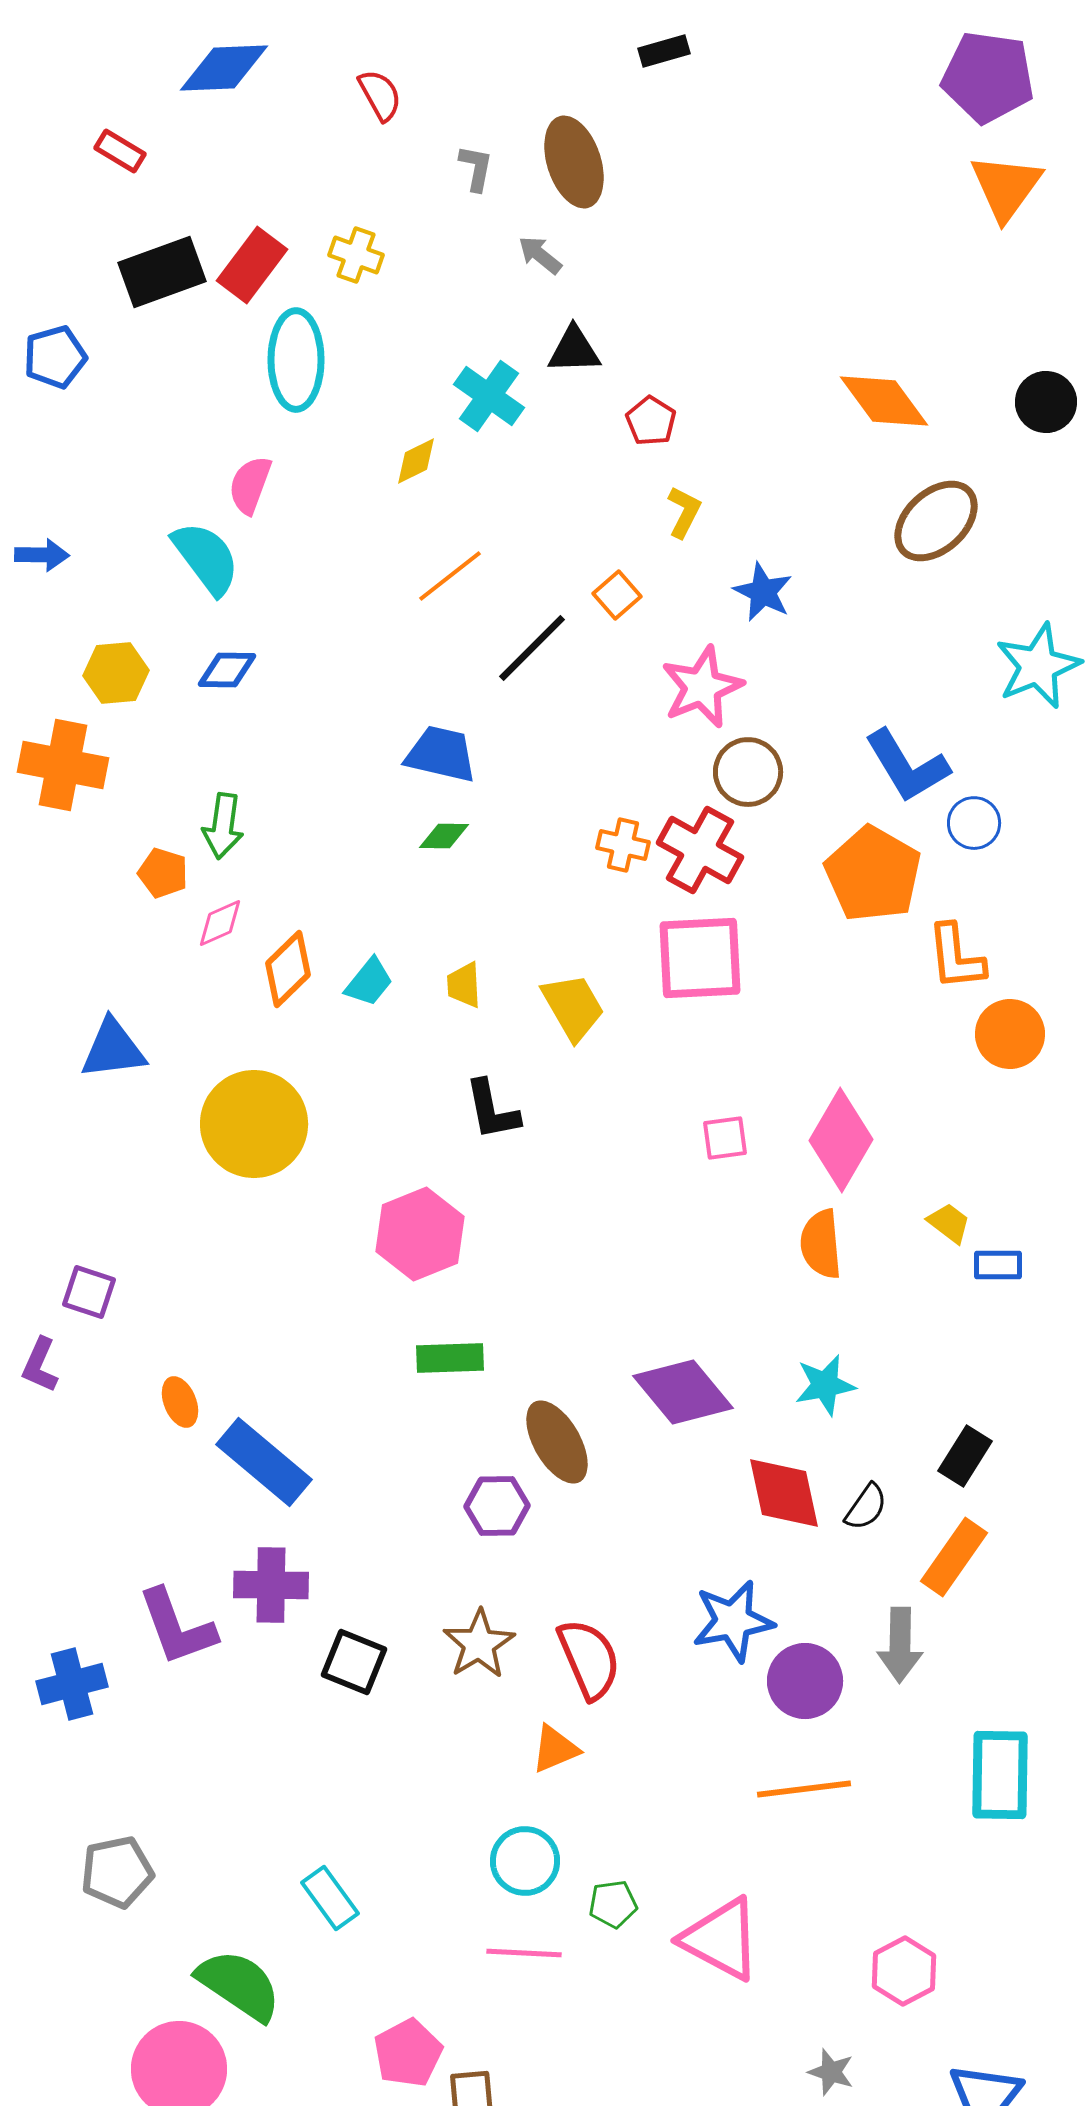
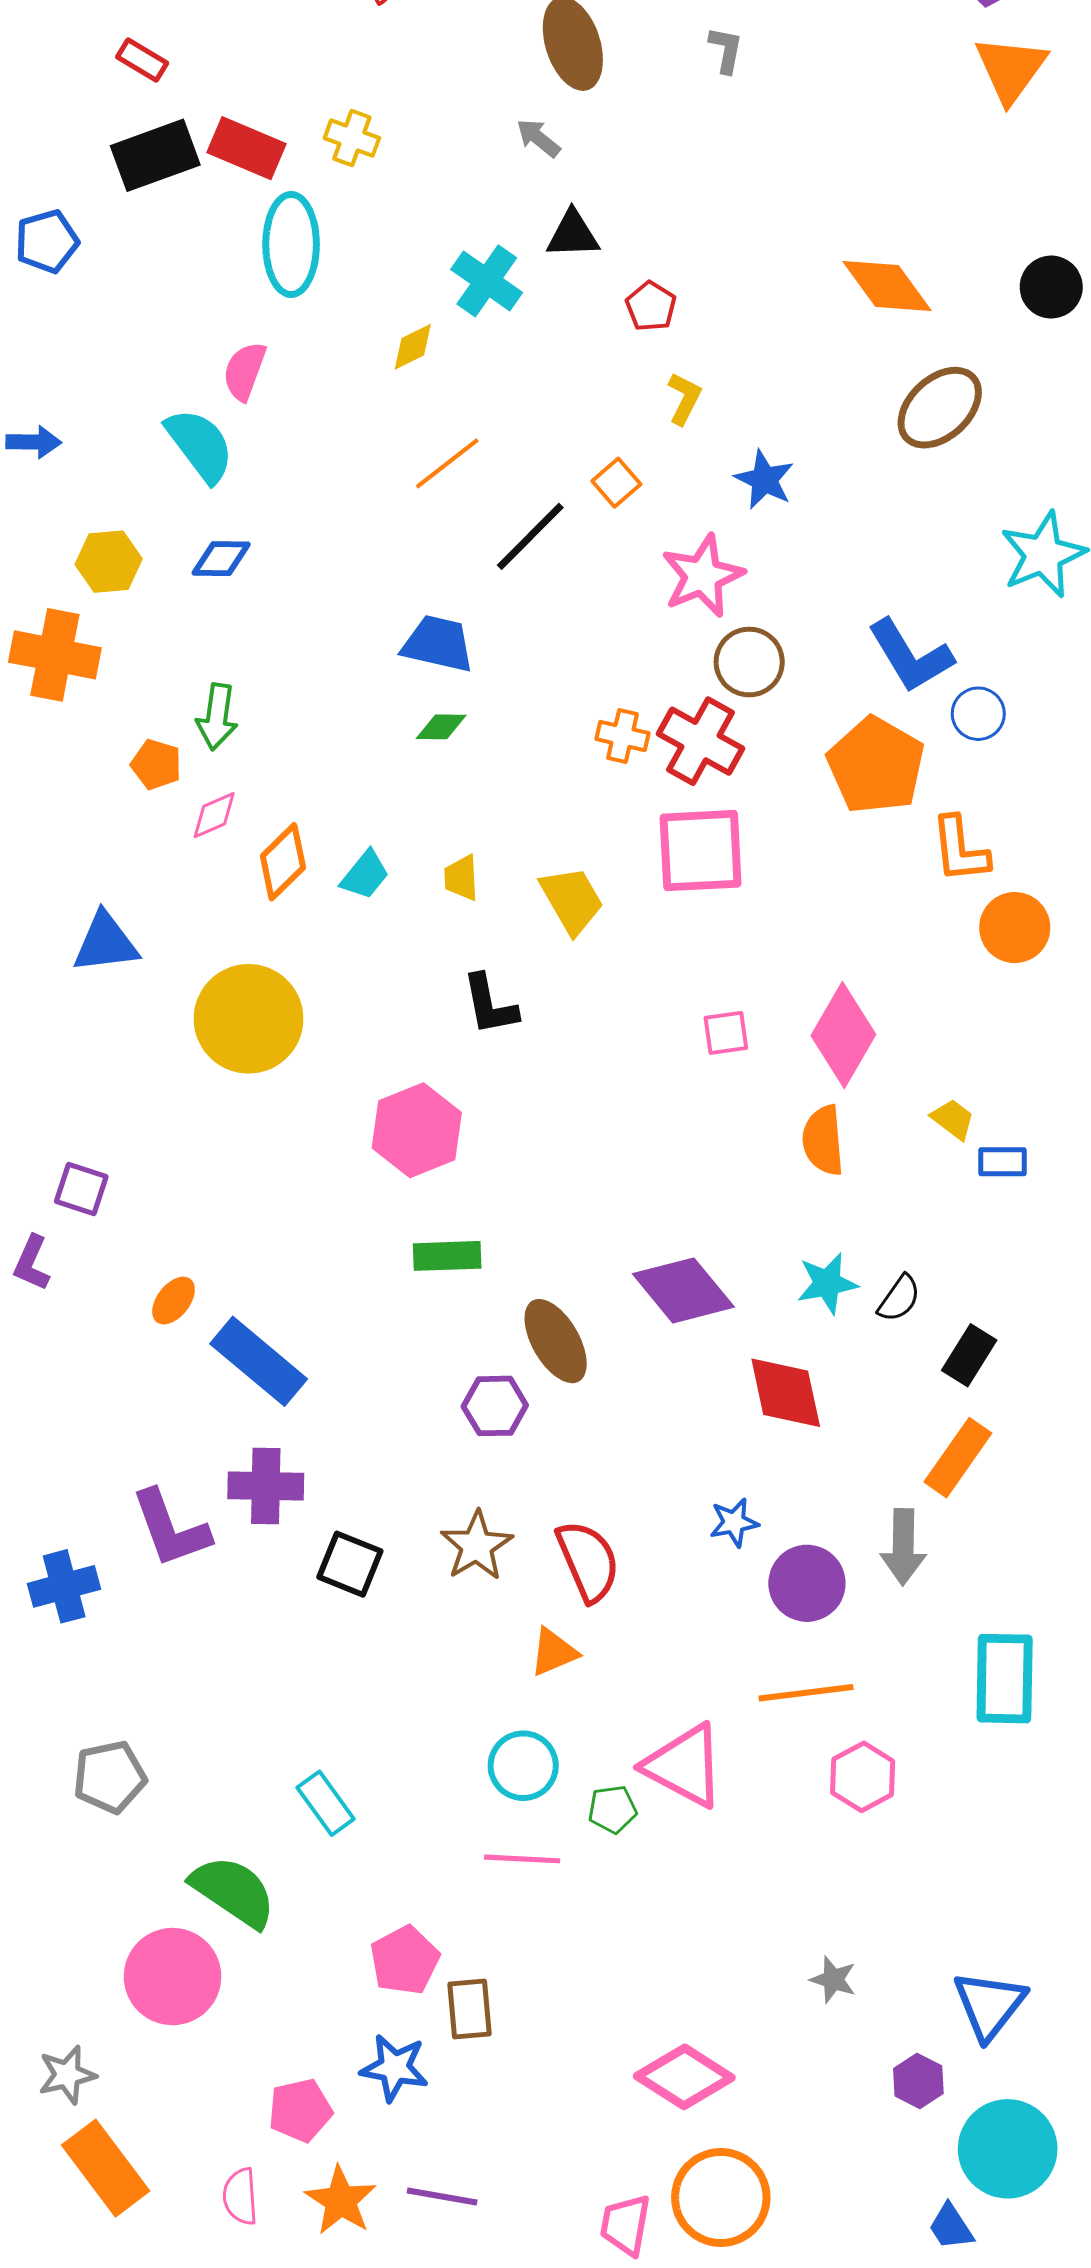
red rectangle: (120, 151) -> (142, 60), moved
gray L-shape: (476, 168) -> (726, 50), moved
red rectangle: (252, 265) -> (246, 148), turned 76
orange ellipse: (180, 1402) -> (174, 1301), turned 60
black semicircle: (866, 1507) -> (899, 1299), moved
blue star: (733, 1621) -> (734, 1522), size x0.6
pink triangle: (721, 1939) -> (684, 1766), moved
pink hexagon: (904, 1971) -> (863, 1777), moved

